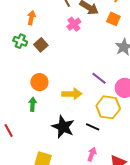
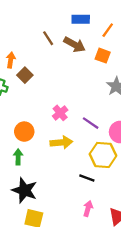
pink cross: (74, 24) -> (60, 113), moved
brown square: (41, 45) -> (25, 75), moved
black star: (63, 127) -> (25, 190), moved

